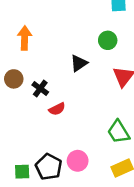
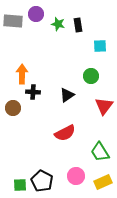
black cross: (40, 89) -> (33, 92), moved, turned -32
red semicircle: (57, 109) -> (65, 133), moved, size x1.5
pink circle: (78, 161) -> (76, 176), moved

